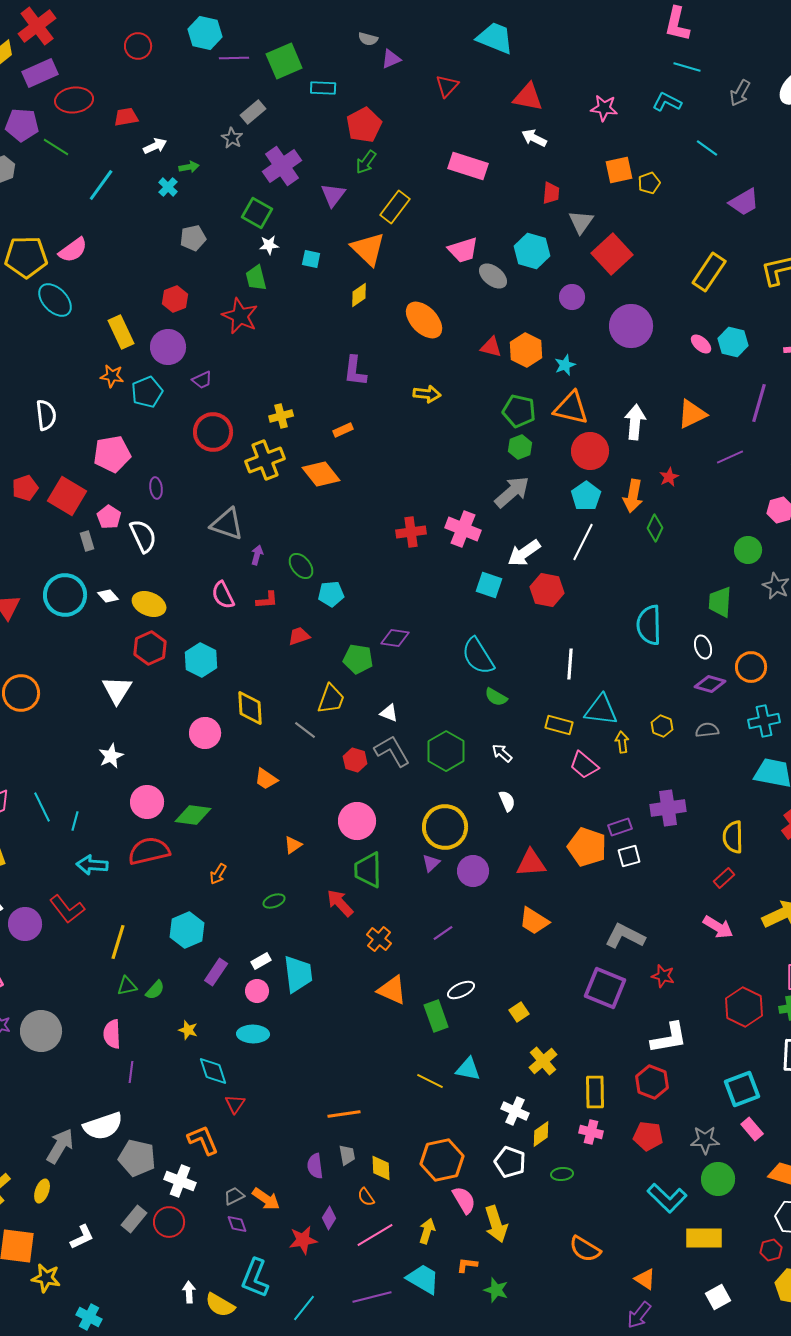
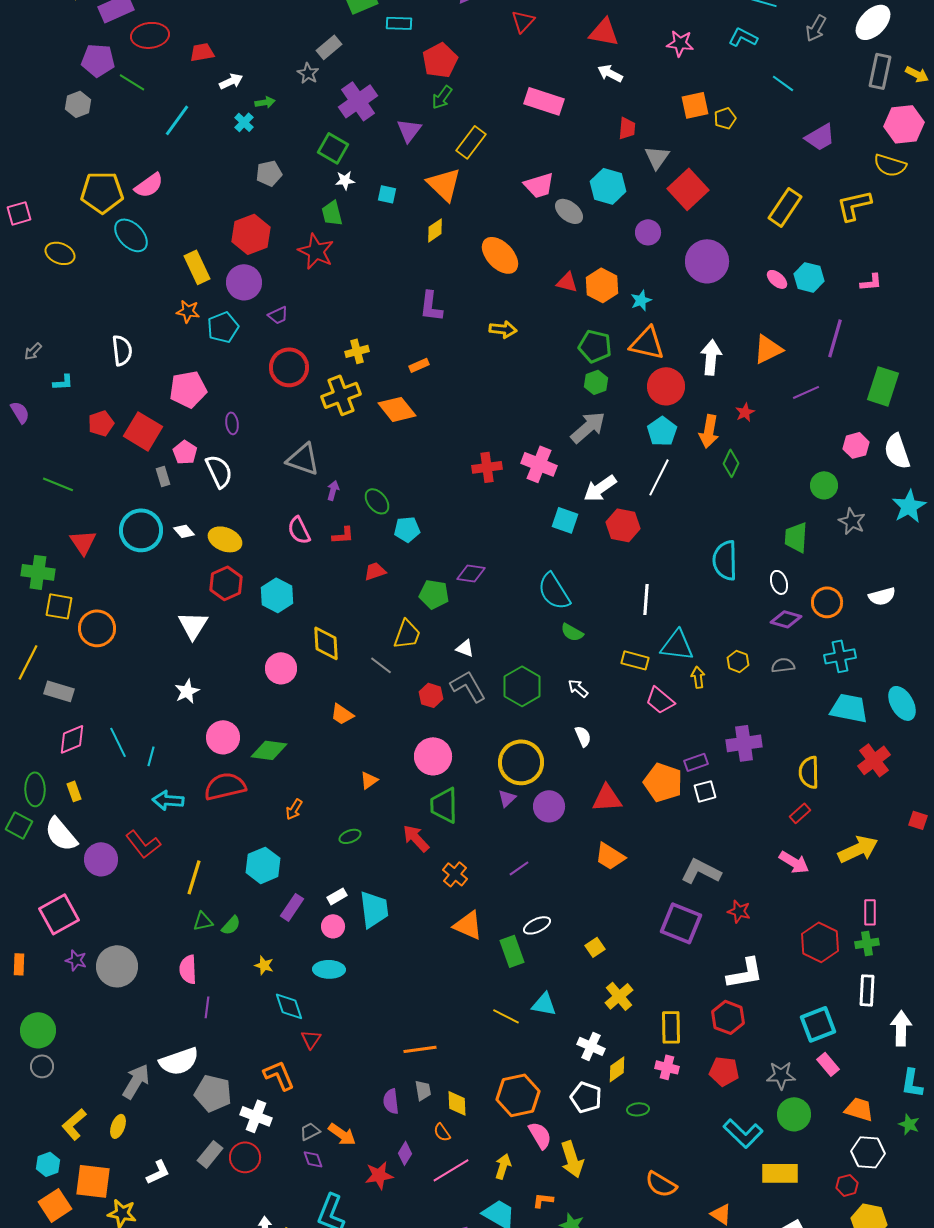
red hexagon: (175, 299) -> (251, 234), size x1.5

